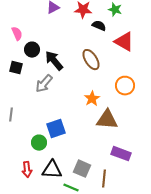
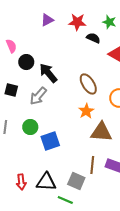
brown ellipse: (91, 60) -> (88, 84), moved
black square: (16, 68) -> (11, 90), moved
green circle: (39, 143) -> (30, 127), moved
brown line: (104, 179) -> (92, 165), moved

